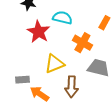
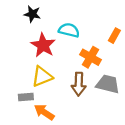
yellow triangle: (54, 64) -> (42, 77), moved
brown arrow: (71, 87) -> (79, 84), moved

